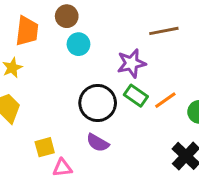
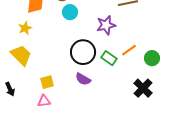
green rectangle: (136, 96) -> (109, 58), moved
pink triangle: (62, 168) -> (44, 101), moved

